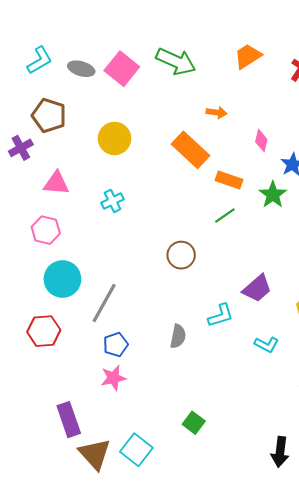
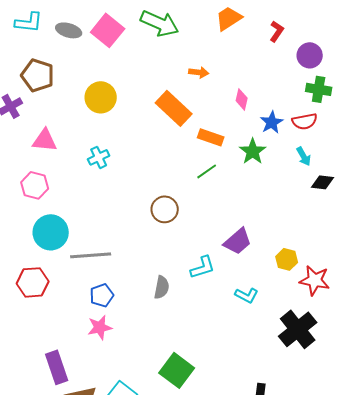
cyan L-shape: (40, 60) -> (29, 22), turned 36
gray line: (104, 303) -> (91, 255), turned 57
green square: (194, 423) -> (177, 370), size x1.6

